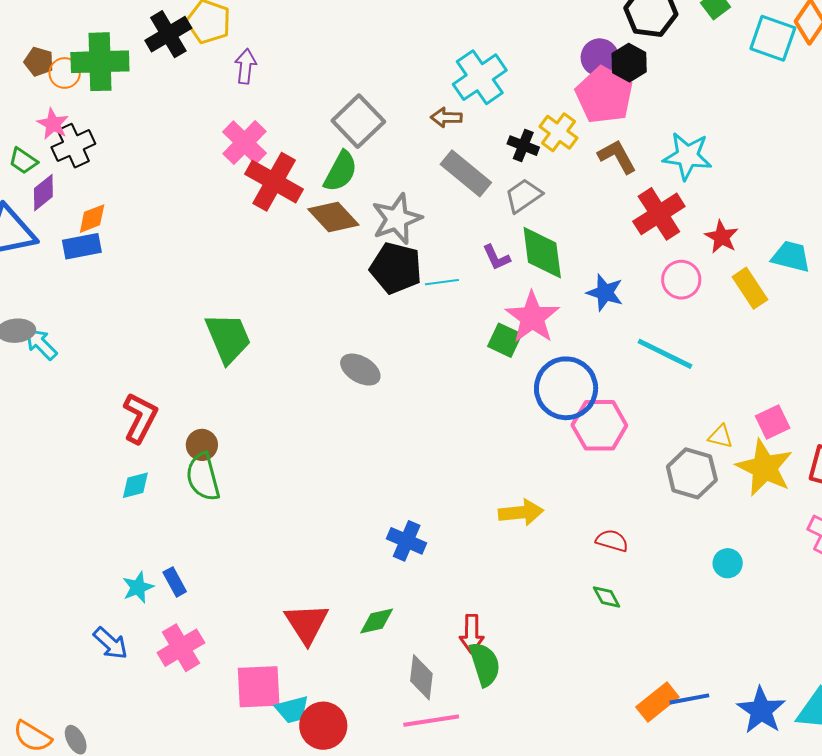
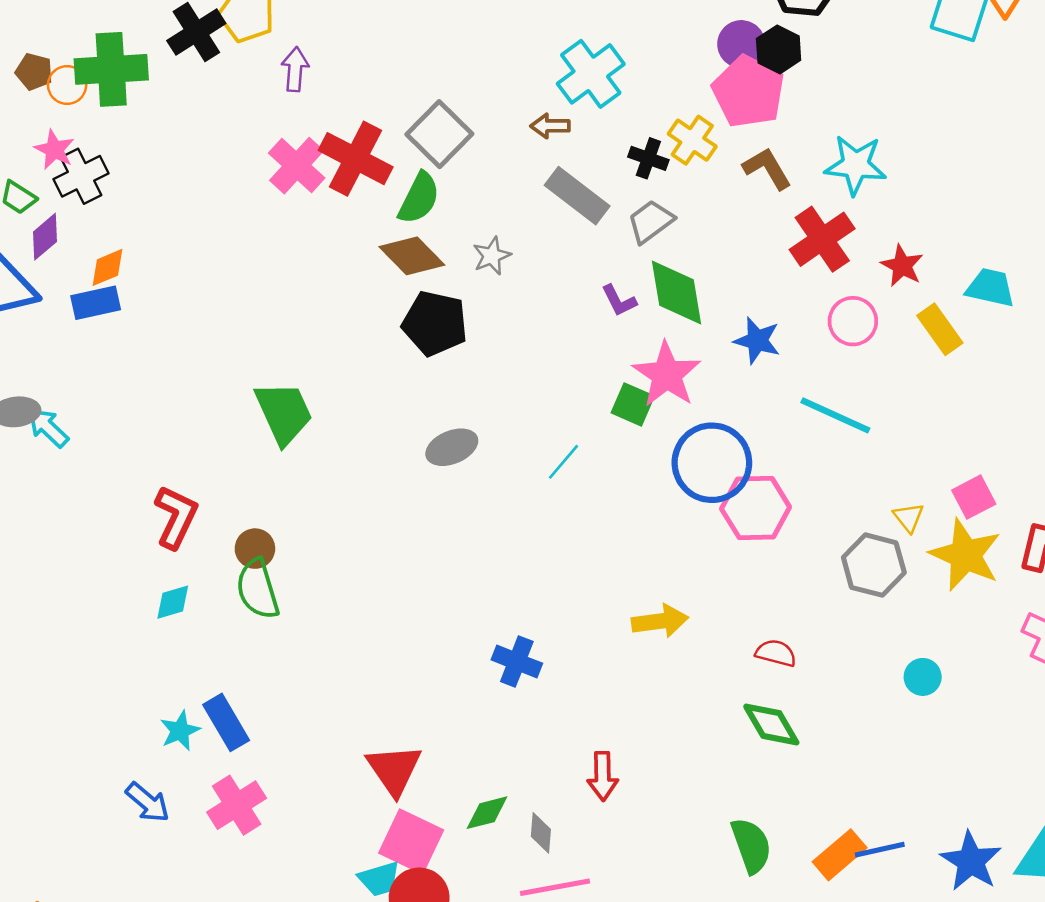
red cross: (274, 182) -> (356, 159), moved
gray star: (397, 219) -> (492, 256), size x0.6
black pentagon: (396, 268) -> (435, 323), moved
cyan line: (442, 282) -> (563, 462), moved, turned -40
gray ellipse: (360, 370) -> (452, 447), turned -51
yellow triangle: (720, 436) -> (909, 517), turned 40
blue rectangle: (175, 582) -> (226, 722), size x1.5
green diamond: (607, 597) -> (771, 724), size x1.6
green diamond: (377, 621) -> (487, 813), moved
green semicircle: (485, 664) -> (751, 846), moved
gray diamond: (421, 677) -> (541, 833), size x0.7
pink square: (259, 687) -> (411, 842), moved, turned 30

